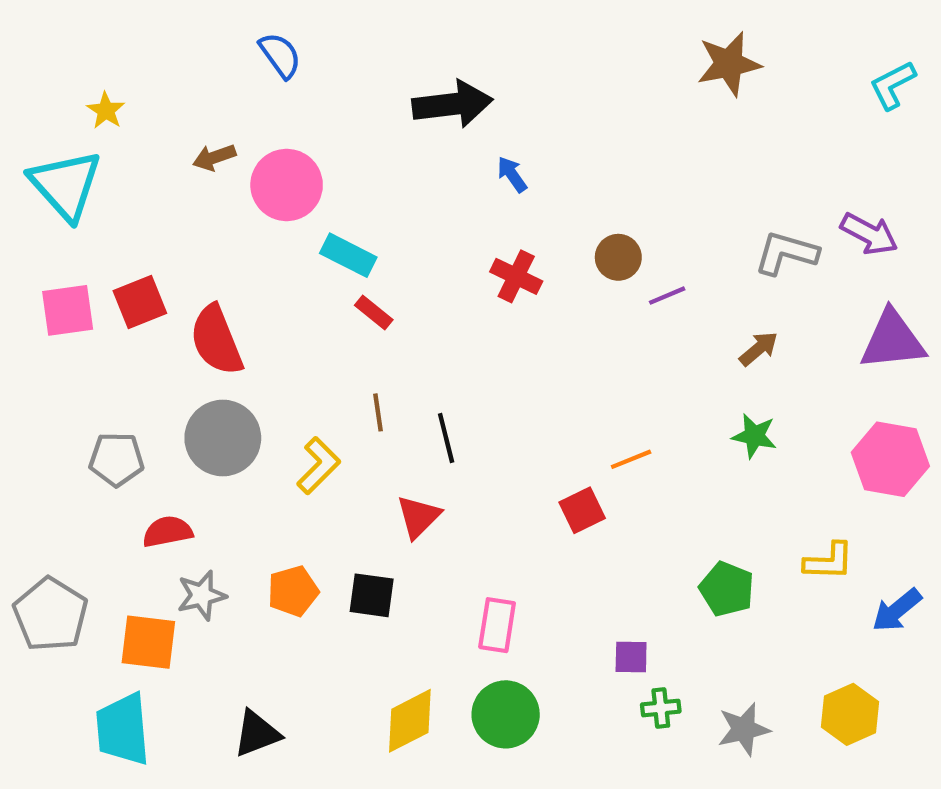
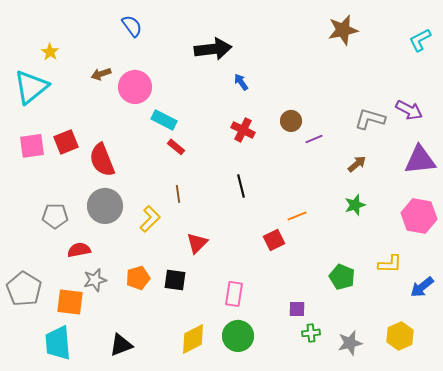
cyan triangle: (65, 185) -> (31, 87), turned 33
green star: (754, 436) -> (355, 205), turned -30
black line: (446, 438) -> (241, 186), moved

